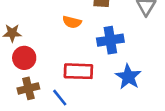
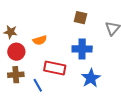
orange semicircle: (72, 22) -> (40, 40), moved, turned -40

